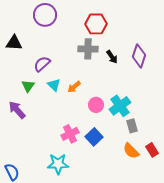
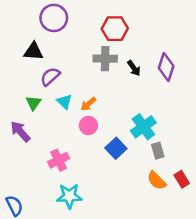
black triangle: (14, 43) -> (33, 51), moved
pink circle: (96, 105) -> (88, 126), moved
pink cross: (70, 134) -> (59, 160), moved
blue square: (94, 137) -> (116, 148), moved

